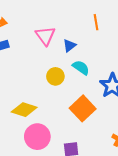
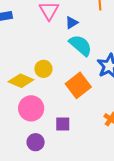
cyan semicircle: (81, 68) -> (81, 45), size x1.4
yellow circle: (55, 76) -> (43, 69), moved

